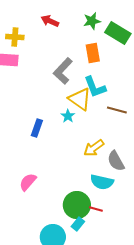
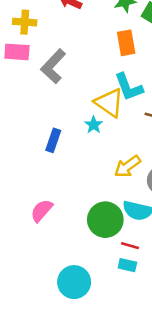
gray L-shape: (63, 71) -> (53, 66), moved
green circle: (77, 205) -> (105, 220), moved
cyan rectangle: (78, 224) -> (127, 265), moved, turned 64

